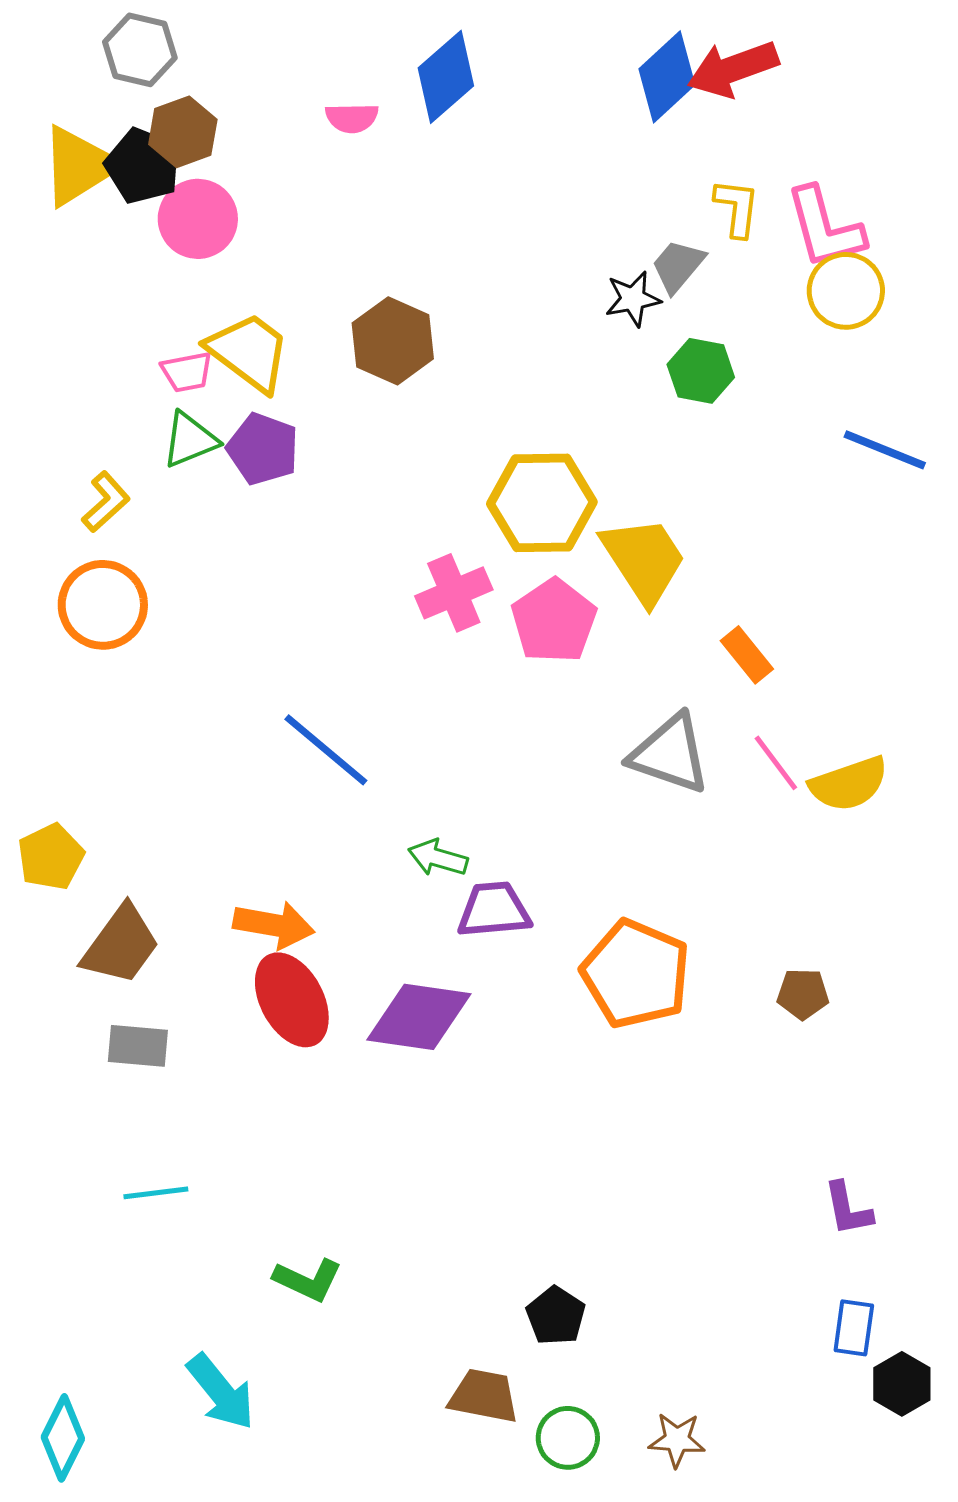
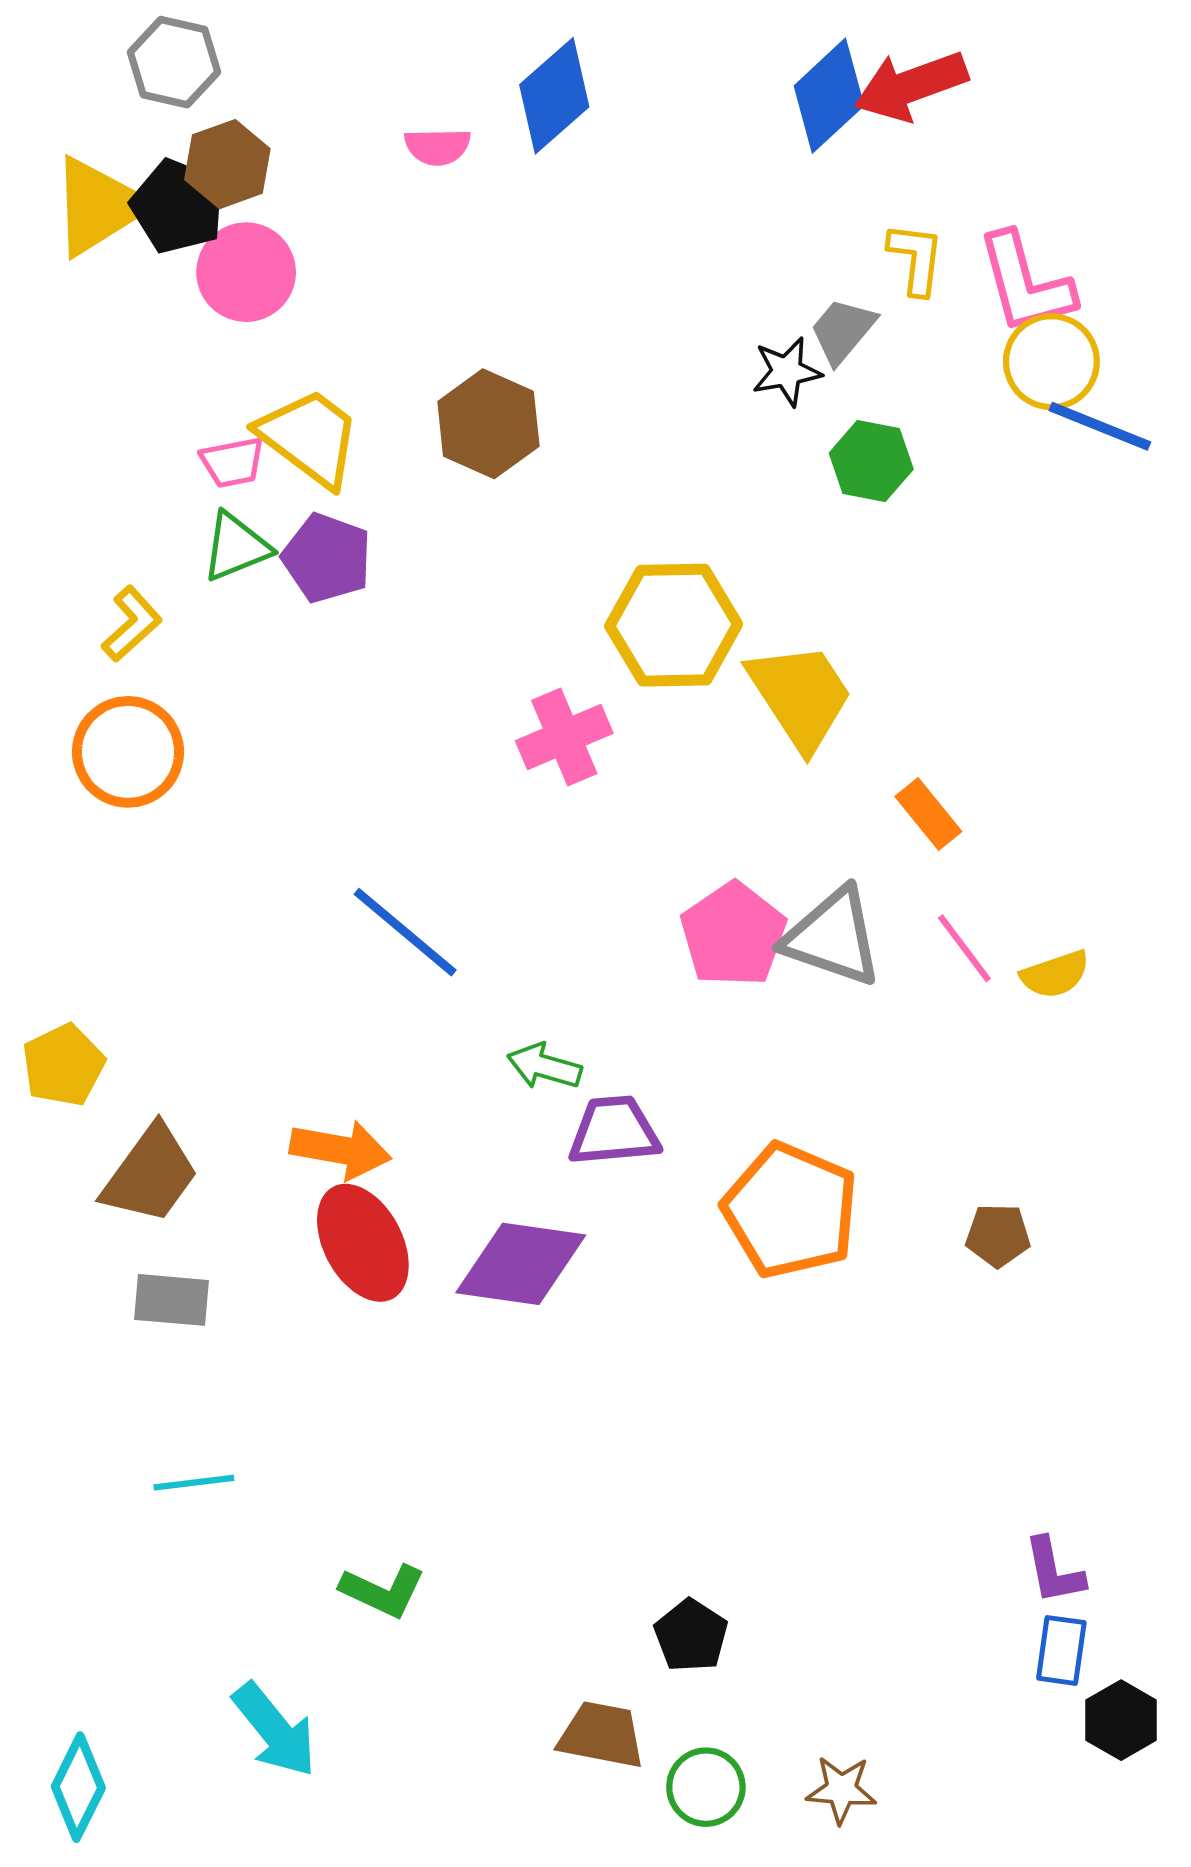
blue line: (885, 450) -> (1100, 426), moved
pink pentagon: (554, 621) -> (733, 935), moved
yellow semicircle: (849, 784) -> (1055, 974), size x0.7
purple L-shape: (848, 1209) -> (1054, 1571), moved

